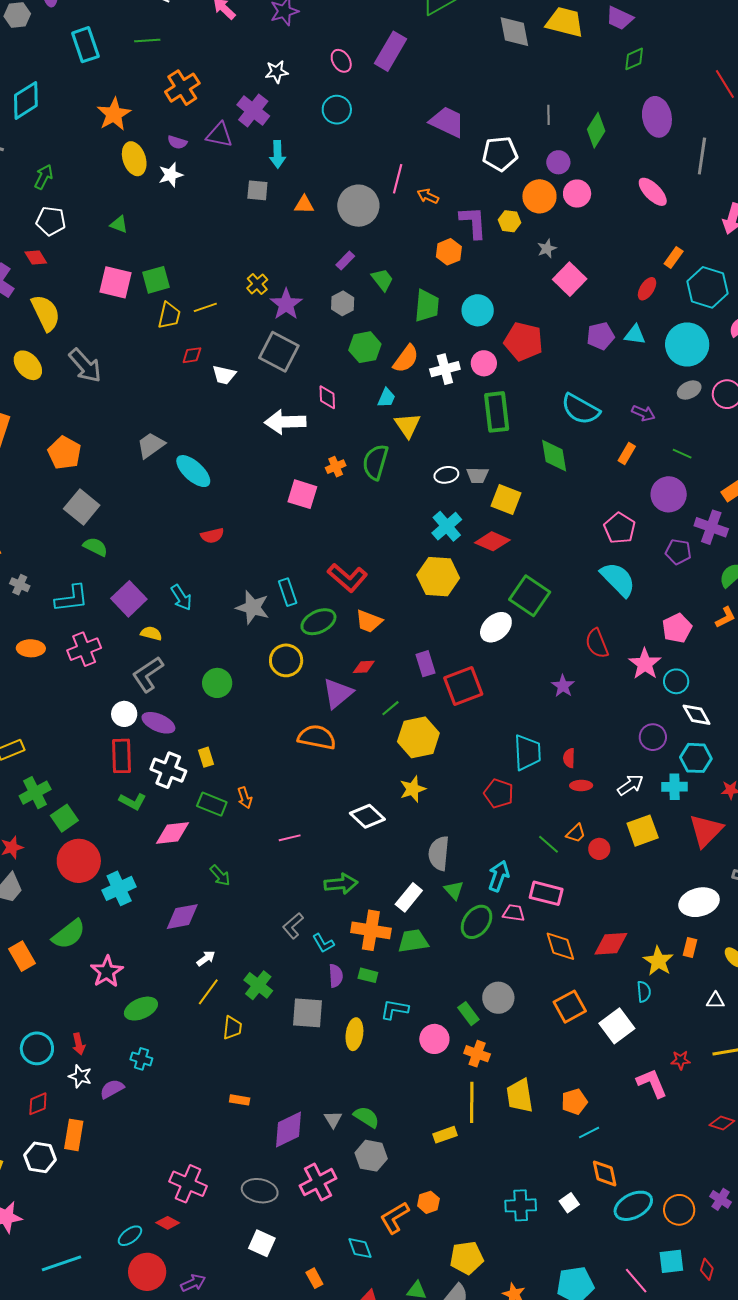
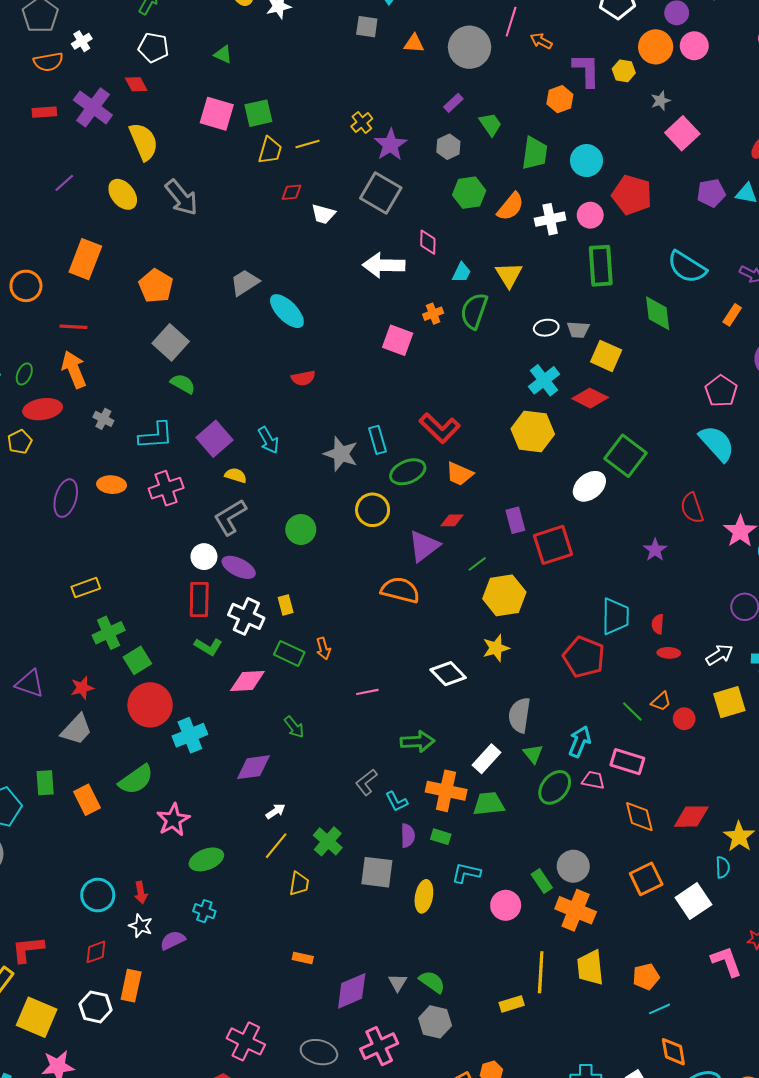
cyan trapezoid: (386, 398) -> (461, 273), moved
red pentagon: (499, 794) -> (584, 657), size x1.4
orange cross: (477, 1054) -> (576, 910), moved, size x1.5

